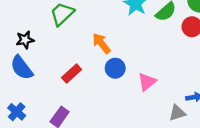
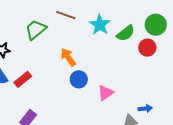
red rectangle: (72, 74) -> (23, 79), moved

